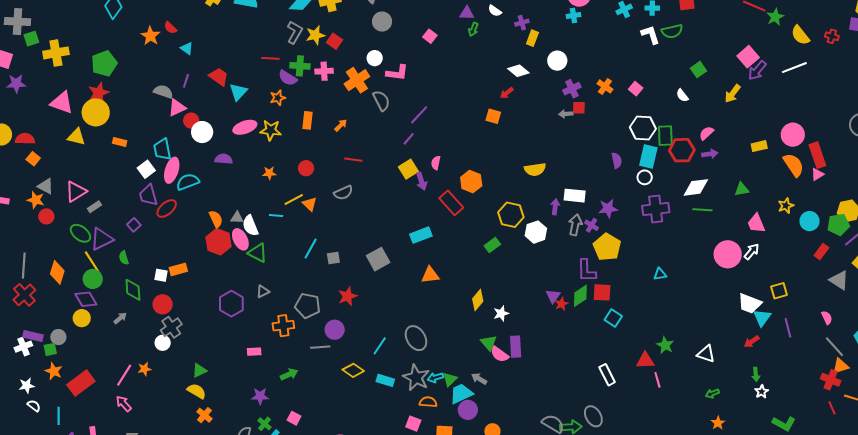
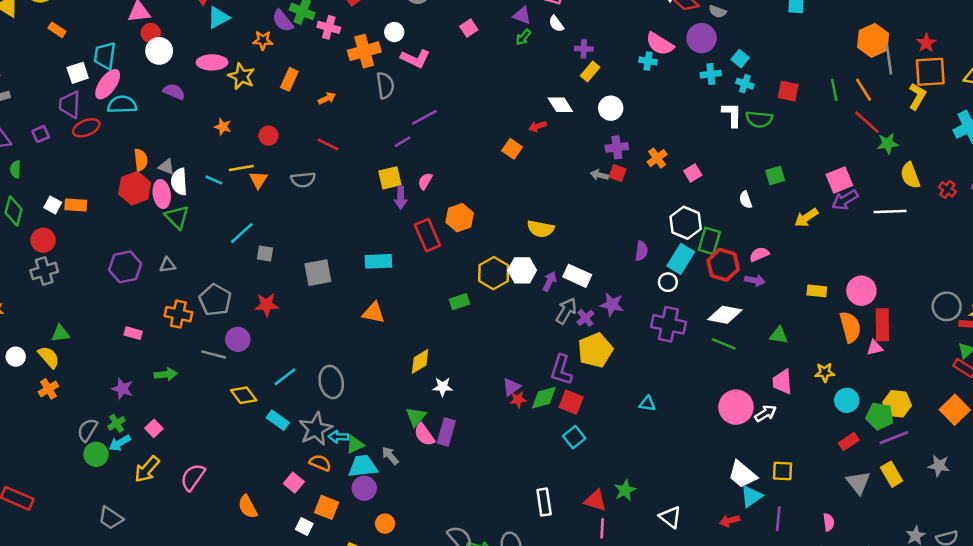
white hexagon: (536, 232) -> (522, 270), moved
white circle: (163, 343) -> (16, 357), moved

